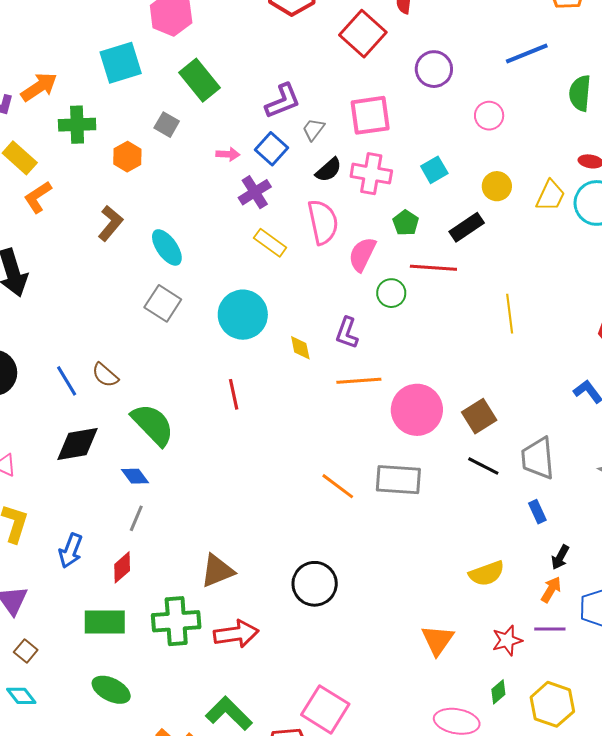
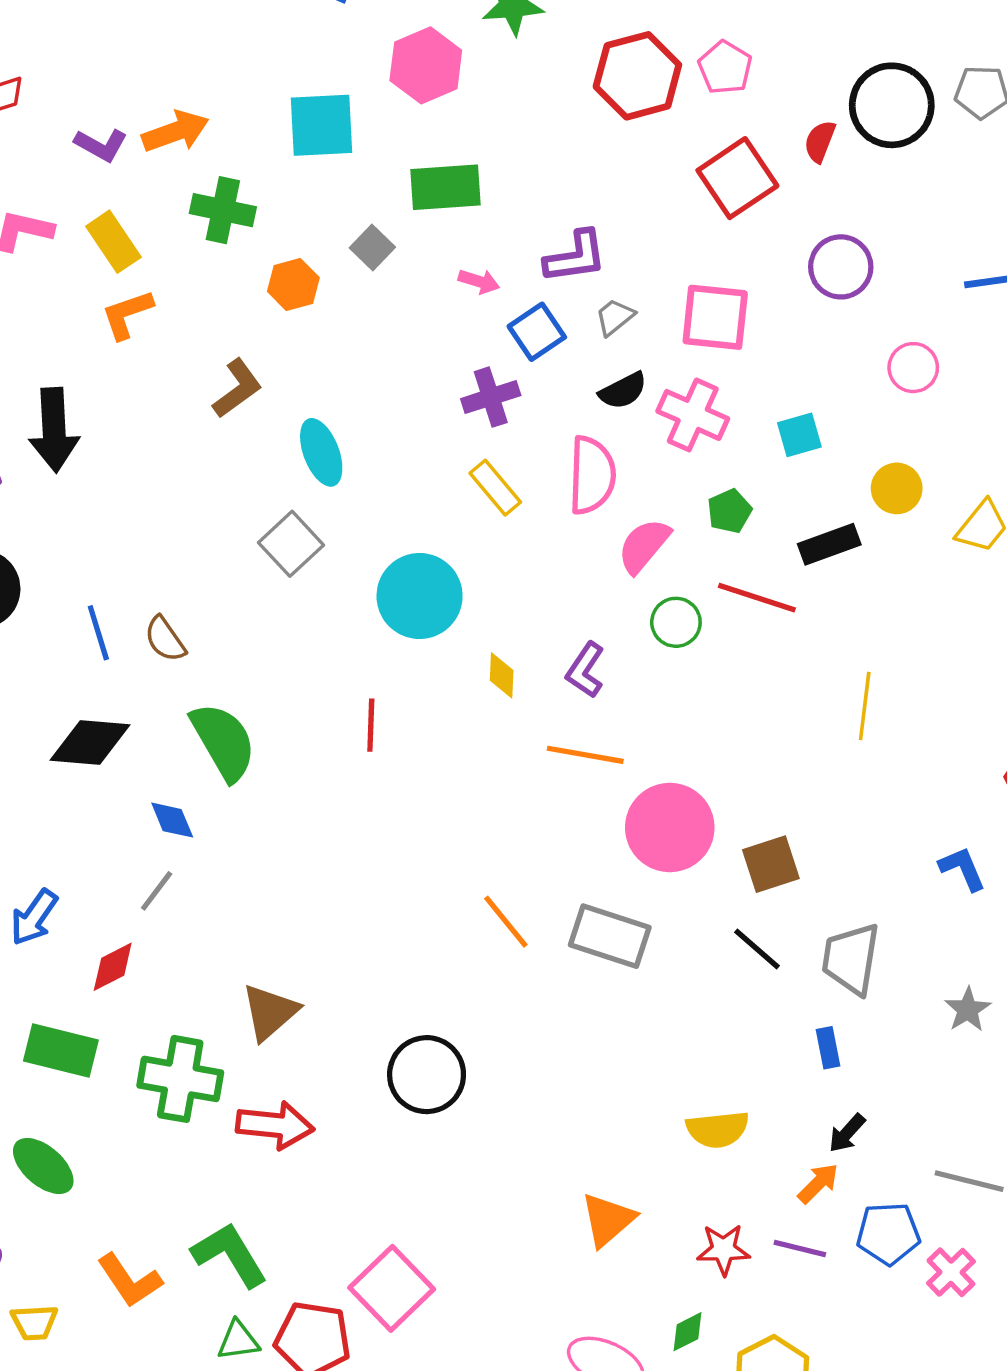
green rectangle: (199, 80) -> (446, 187), turned -69
pink arrow: (228, 154) -> (479, 281), moved
brown triangle: (217, 571) -> (270, 1012), turned -33

